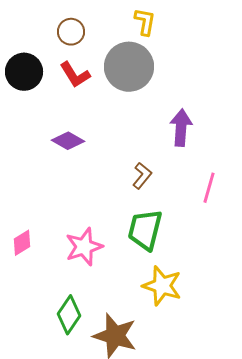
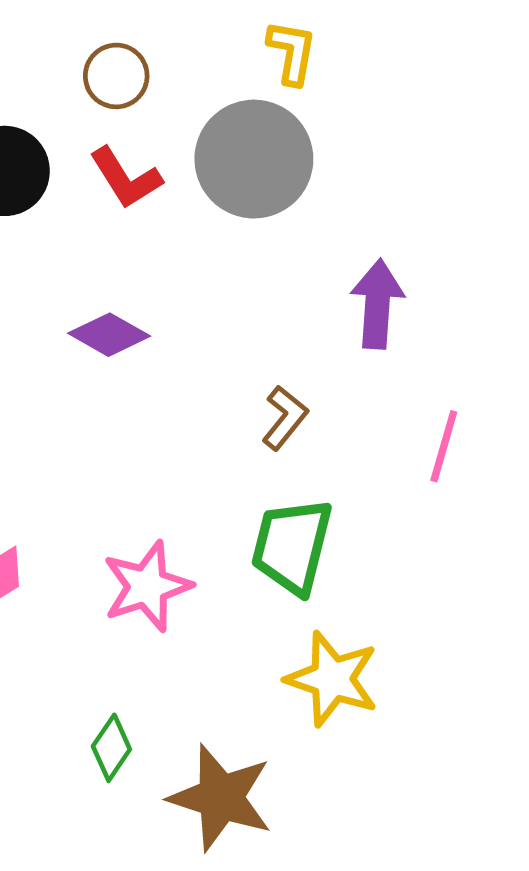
green diamond: (69, 315) -> (111, 748), size x0.7

